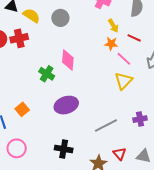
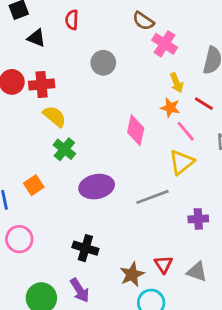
yellow semicircle: (31, 16) -> (54, 116), moved
pink diamond: (68, 60) -> (136, 130), moved
green cross: (47, 74) -> (64, 149), moved
gray line: (106, 126) -> (152, 197), moved

